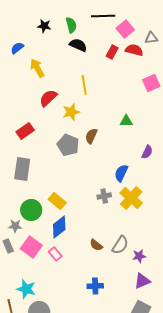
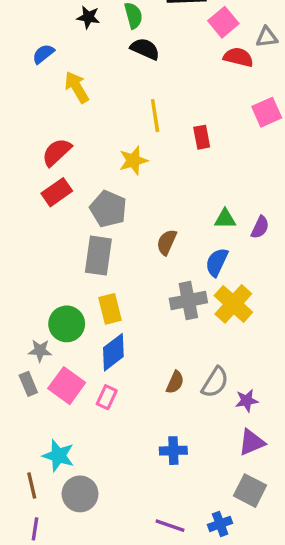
red rectangle: (112, 52) -> (202, 137), moved, turned -40
red semicircle: (48, 98) -> (57, 152), moved
green triangle: (126, 121) -> (225, 219), moved
brown semicircle: (91, 136) -> (167, 242), moved
gray pentagon: (68, 145) -> (108, 209), moved
gray rectangle: (22, 169) -> (98, 256), moved
gray cross: (104, 196) -> (188, 301), size x1.5
yellow rectangle: (57, 201) -> (110, 309), turned 36
brown semicircle: (96, 245) -> (175, 382), turned -104
pink rectangle: (55, 254) -> (107, 397), turned 64

